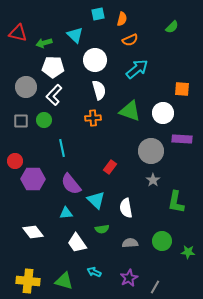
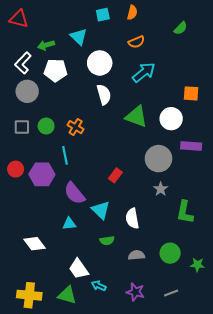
orange semicircle: (122, 19) -> (132, 13), moved
red triangle: (18, 33) -> (19, 19), moved
white L-shape: (54, 95) -> (23, 63), moved
orange cross: (93, 118) -> (76, 127), moved, turned 35
purple hexagon: (33, 179) -> (42, 174), moved
white trapezoid: (77, 243) -> (79, 269), moved
purple star: (129, 278) -> (135, 292), turned -30
gray line: (155, 287) -> (171, 293), moved, turned 40

